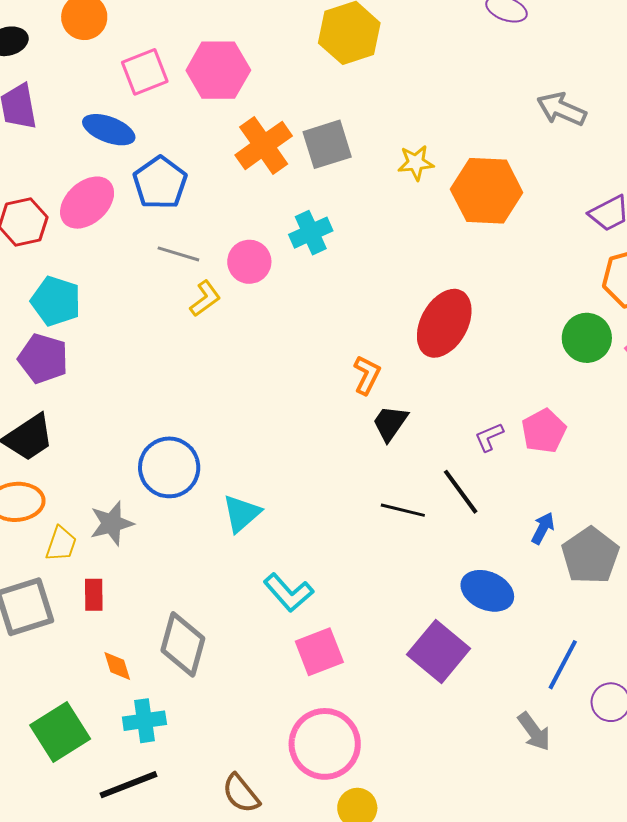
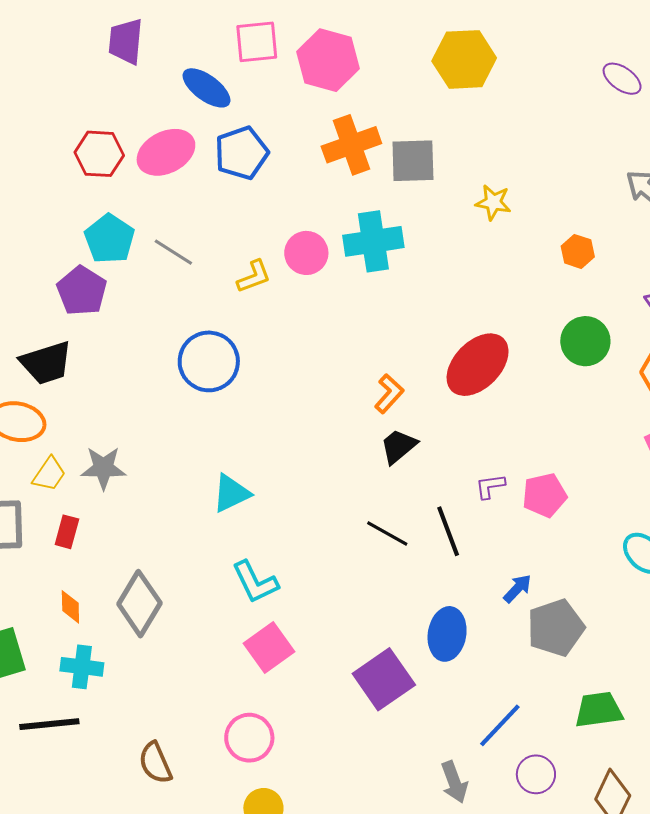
orange hexagon: (487, 191) -> (578, 251), moved, size x0.5
cyan cross: (311, 233) -> (373, 241), size x1.4
gray line: (178, 254) -> (173, 252), moved
green circle: (587, 338) -> (585, 341), moved
blue circle: (169, 467) -> (209, 361), moved
blue ellipse: (487, 591) -> (447, 634), turned 60
pink square: (319, 652) -> (269, 647), turned -30
pink circle: (325, 744) -> (249, 738), size x0.7

